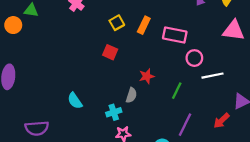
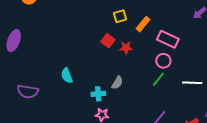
pink circle: (194, 58) -> (163, 61), moved
red star: (147, 76) -> (126, 48), moved
green line: (177, 91) -> (158, 79), moved

